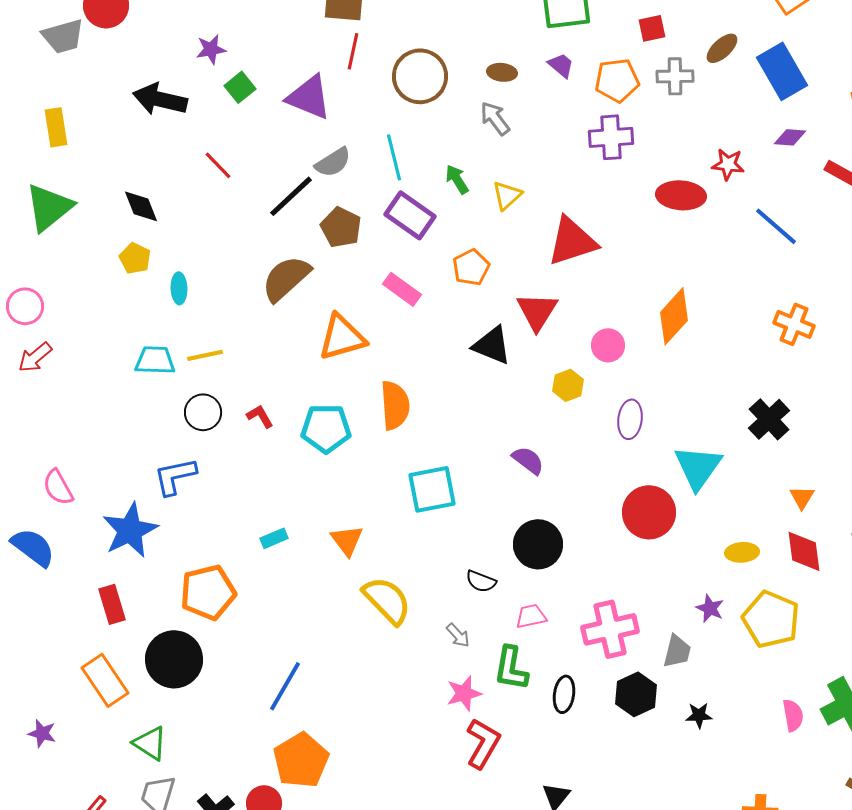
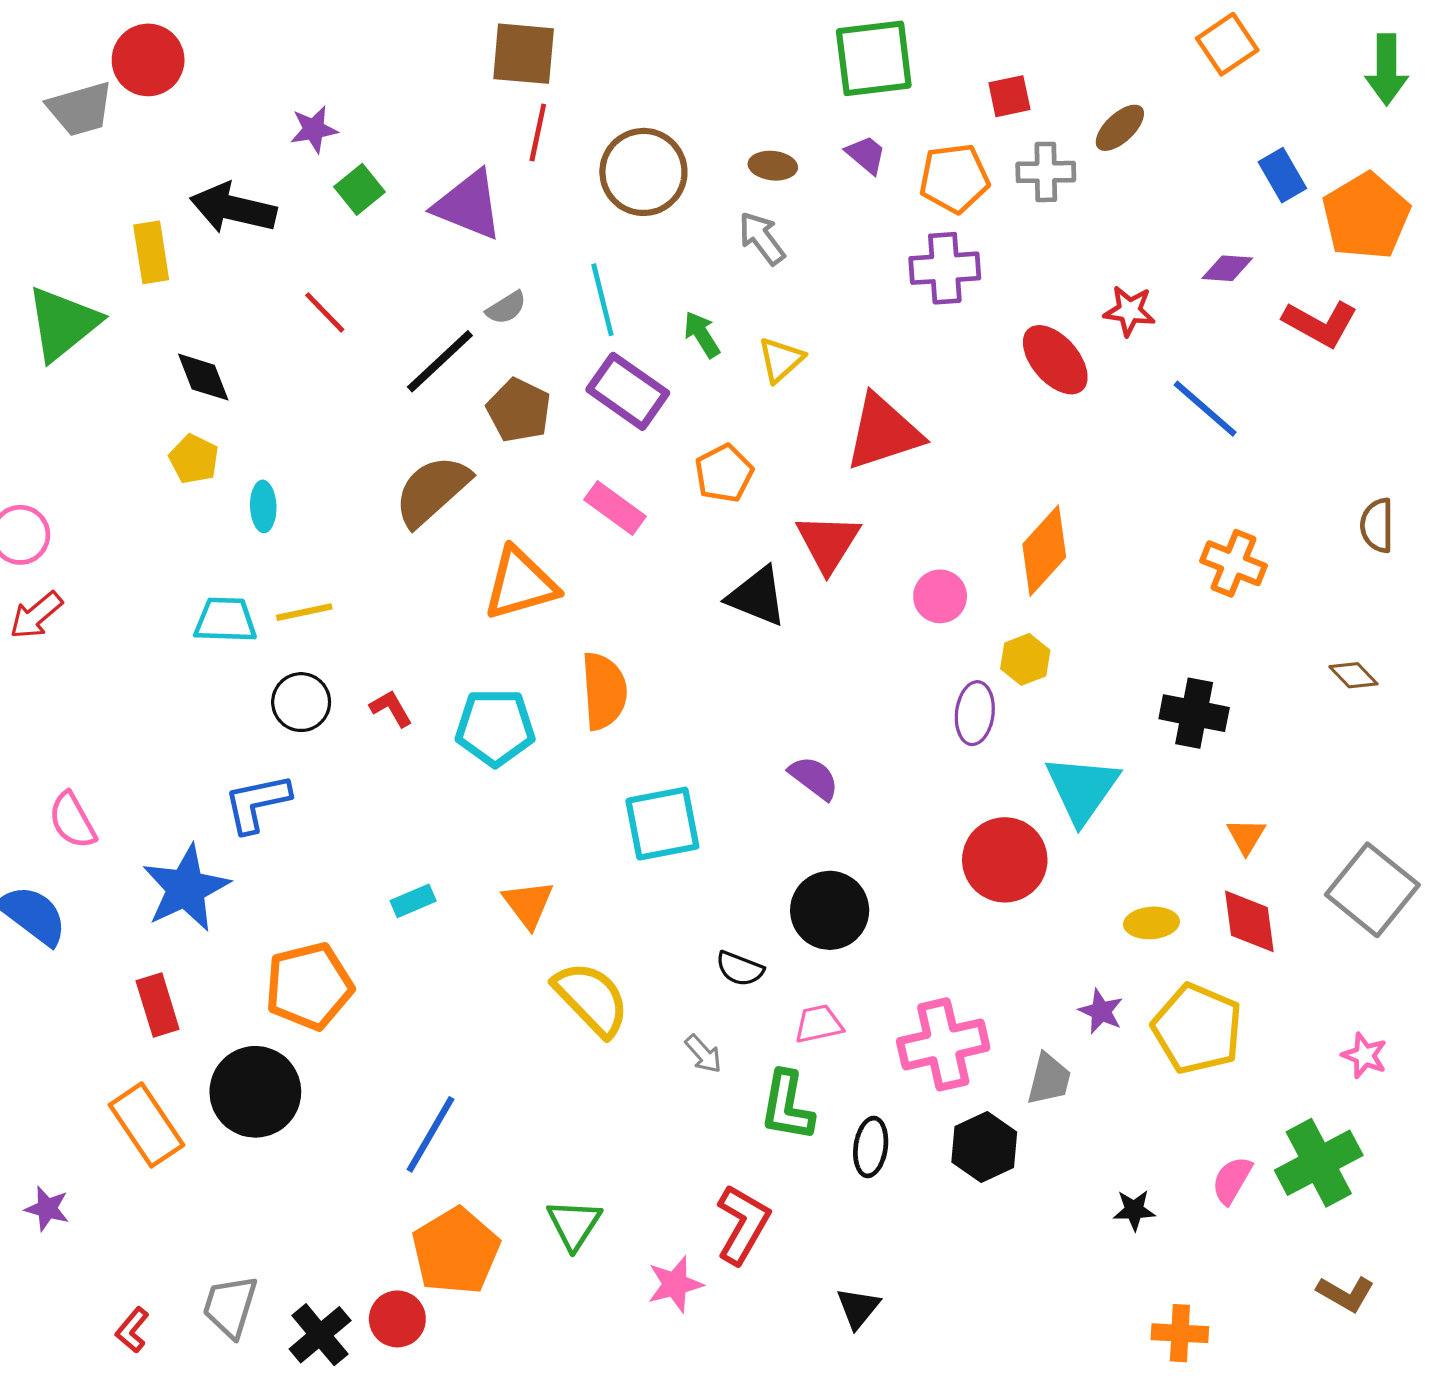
blue rectangle: (782, 71) -> (1282, 175), moved, size x0.6
yellow rectangle: (56, 127) -> (151, 252), moved
gray semicircle: (333, 162) -> (506, 308), size x0.7
red ellipse: (681, 195) -> (1055, 360), turned 45
green triangle: (49, 207) -> (63, 323), moved
yellow hexagon: (568, 385) -> (1025, 659), moved
black cross: (769, 419) -> (1194, 713), turned -36
pink star: (464, 693) -> (675, 1284), moved
black star: (699, 715) -> (1134, 1210), moved
pink semicircle: (793, 715) -> (1232, 1180), turned -140
green triangle: (150, 743) -> (574, 1224), moved, turned 30

